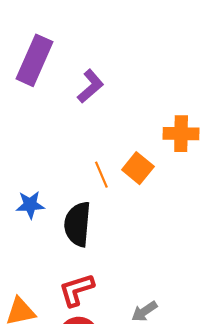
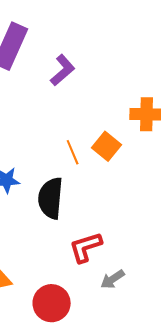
red L-shape: (77, 290) -> (86, 247), moved

